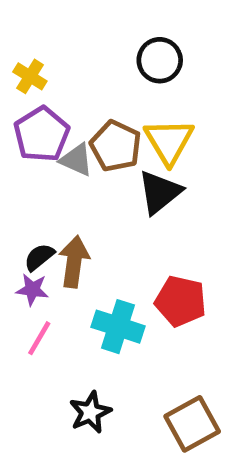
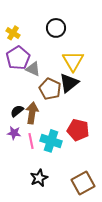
black circle: (160, 60) -> (56, 28), moved
brown pentagon: (116, 146) -> (50, 89), moved
purple star: (32, 290) -> (14, 133), moved
pink line: (39, 338) -> (31, 141), moved, turned -42

